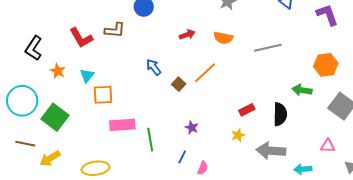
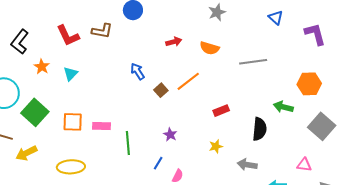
orange square: (103, 95) -> (73, 122), moved
red rectangle: (247, 110) -> (221, 111), moved
pink rectangle: (122, 125) -> (101, 126), size x0.7
gray arrow: (271, 151) -> (247, 165), size x0.7

